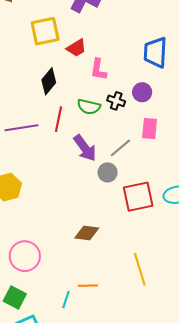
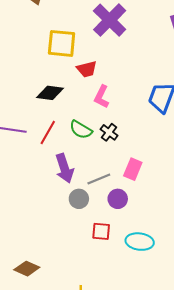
black diamond: (49, 81) -> (50, 93), turned 40
purple circle: (142, 92) -> (118, 199), moved
red square: (138, 197) -> (101, 231), size x0.6
brown diamond: (87, 233) -> (27, 269), moved

